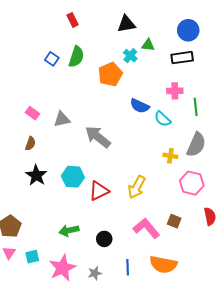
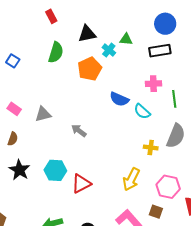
black triangle: (126, 24) -> (87, 34), moved
blue square: (52, 59) -> (13, 61), moved
gray arrow: (98, 137) -> (79, 131), size x0.6
pink hexagon: (192, 183) -> (168, 187), moved
yellow arrow: (137, 187) -> (131, 179), moved

